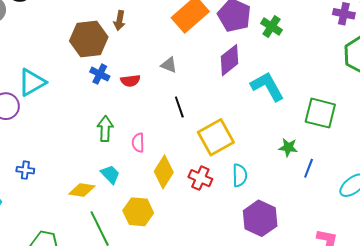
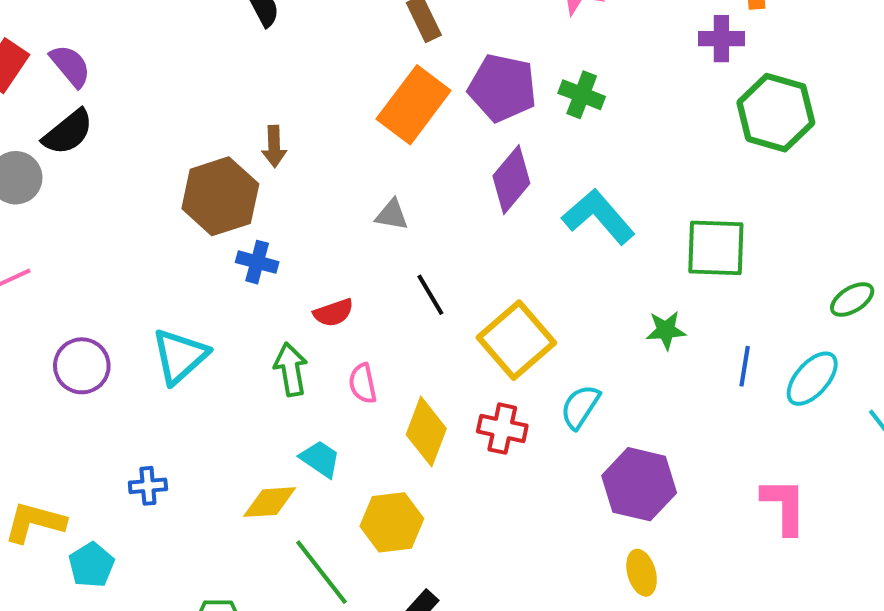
red semicircle: (130, 81) -> (333, 313), moved
cyan triangle: (32, 82) -> (180, 356), moved
blue line: (309, 168) -> (745, 366), moved
cyan semicircle: (240, 175) -> (580, 407), turned -135

